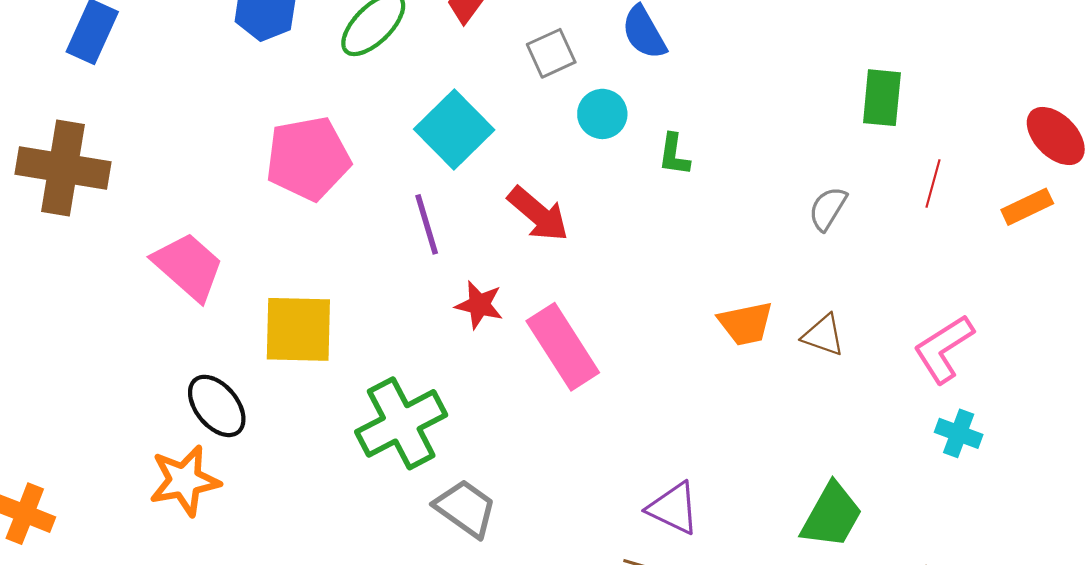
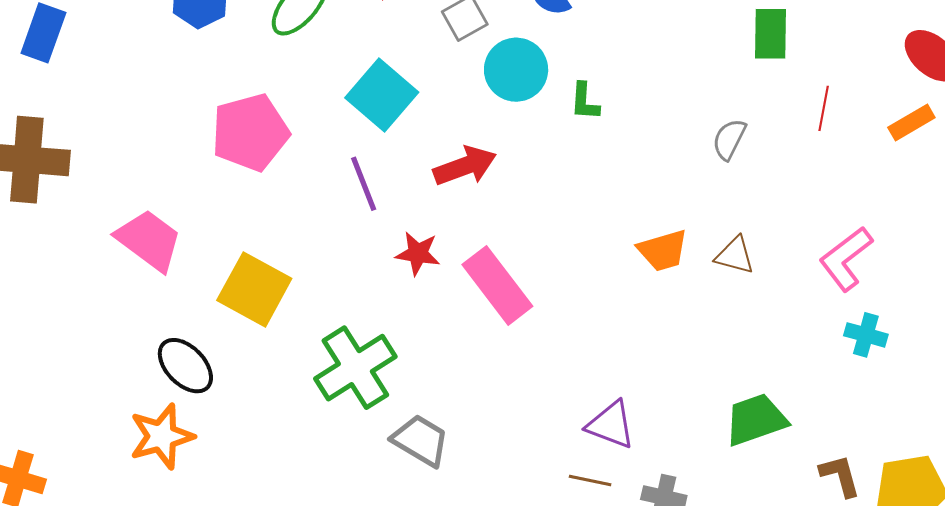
cyan circle: (602, 114) -> (516, 70), size x1.4
red arrow: (538, 214) -> (465, 166), turned -56
yellow square: (298, 329) -> (254, 289), turned 32
green trapezoid: (832, 516) -> (756, 420), turned -134

